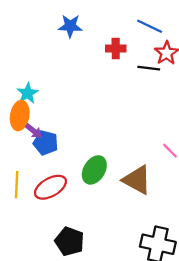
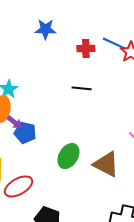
blue line: (150, 26) -> (114, 43), moved
black line: (149, 68) -> (82, 88), moved
red ellipse: (50, 187) -> (18, 186), moved

